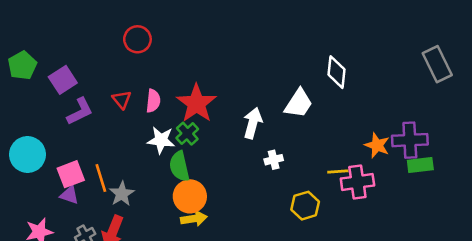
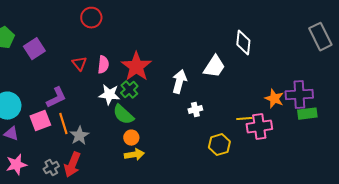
purple L-shape: (80, 111) -> (56, 98), moved
green semicircle: (179, 166) -> (123, 115), turned -35
purple triangle: (69, 195) -> (11, 134), moved
orange circle: (190, 196) -> (131, 138), size x0.6

